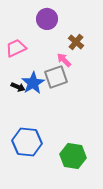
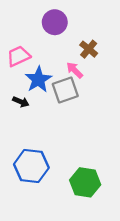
blue star: (33, 83) -> (38, 79), moved

